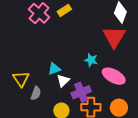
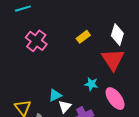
yellow rectangle: (64, 10) -> (83, 37), moved
pink ellipse: (114, 76) -> (115, 99), turned 30

